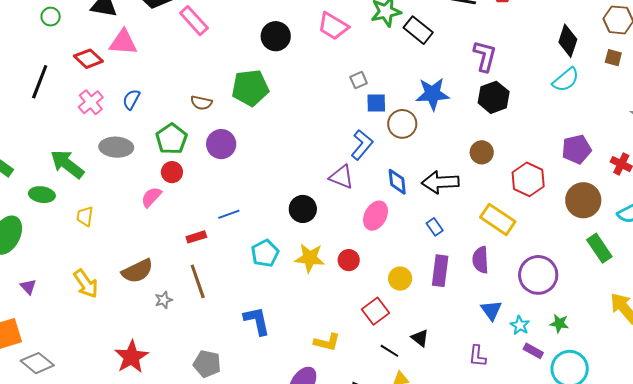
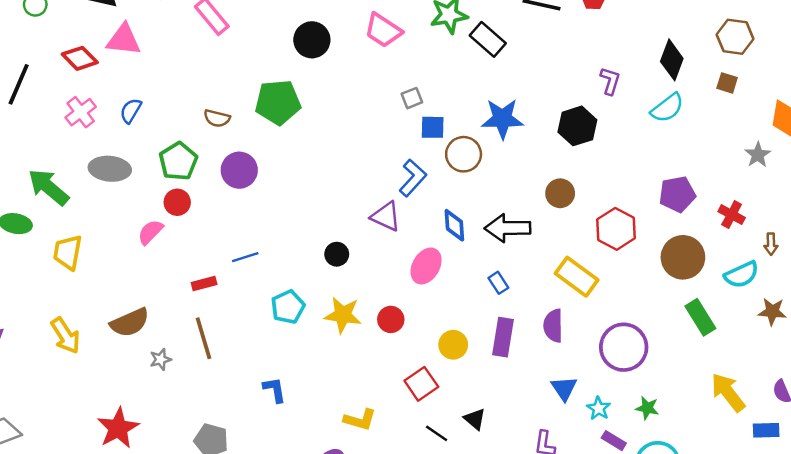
purple L-shape: (485, 56) -> (610, 81), moved, size x0.7
black circle: (303, 209) -> (337, 254), size x0.7
yellow trapezoid: (85, 216) -> (68, 252), size x1.4
blue L-shape: (257, 321) -> (275, 390), size x0.7

